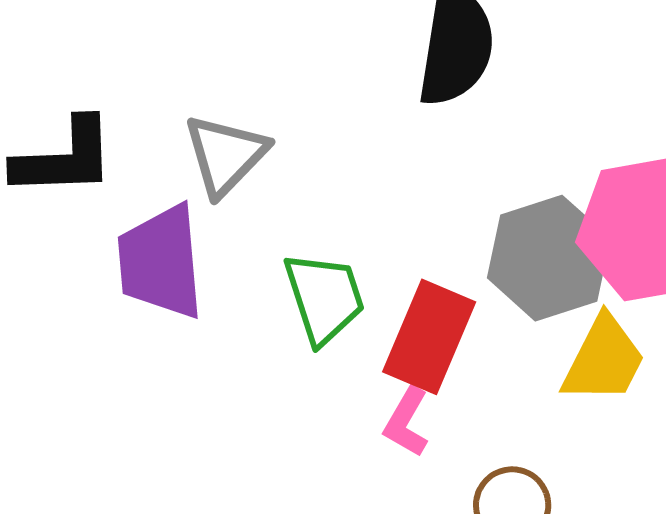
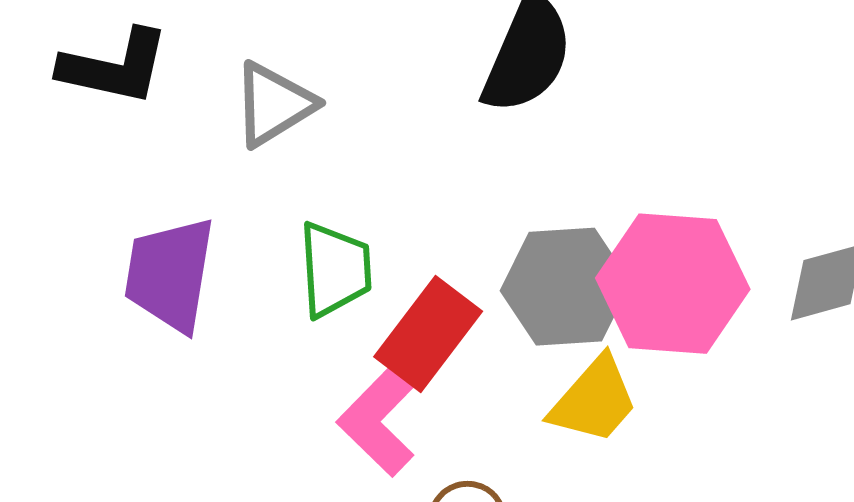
purple trapezoid: (161, 262) -> (170, 274), moved
pink L-shape: (406, 422) -> (385, 412), size x1.8

